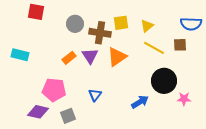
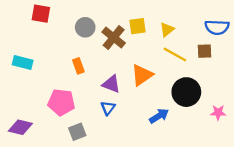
brown cross: (100, 33) -> (114, 38), turned 30
purple triangle: (90, 56) -> (111, 84), moved, turned -36
orange triangle: (117, 57) -> (142, 75), moved
orange rectangle: (69, 58) -> (78, 66), turned -72
pink star: (184, 99) -> (218, 112), moved
purple diamond: (38, 112) -> (20, 127), moved

